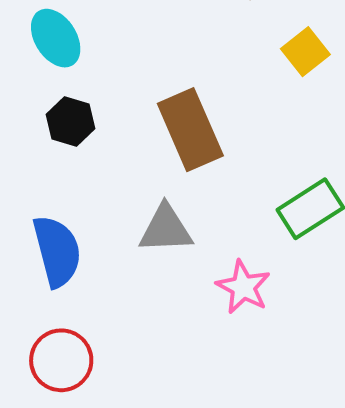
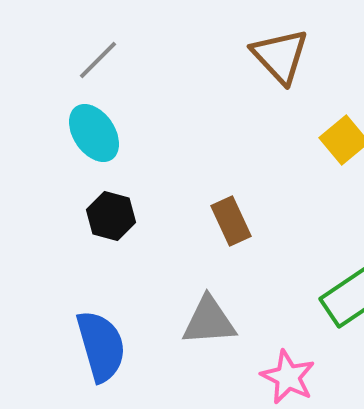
brown rectangle: (190, 130) -> (231, 221), size x0.6

